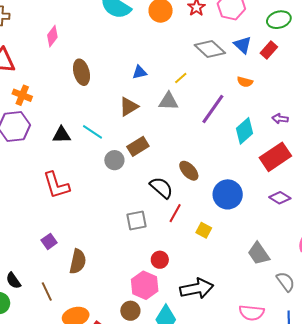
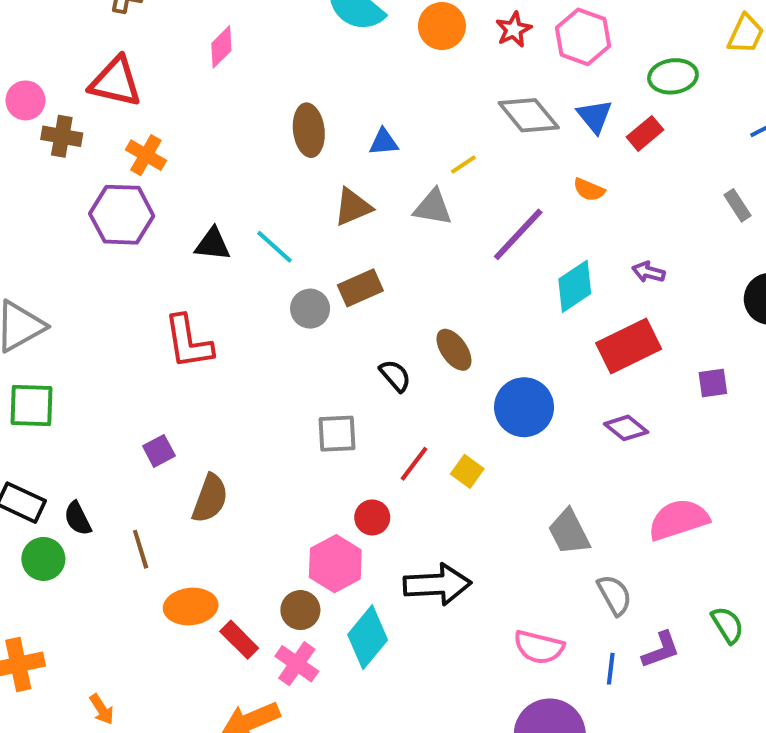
brown ellipse: (82, 72) -> (309, 130), moved
black semicircle: (161, 188) -> (395, 376), size x0.7
red line: (175, 213) -> (414, 464), moved

